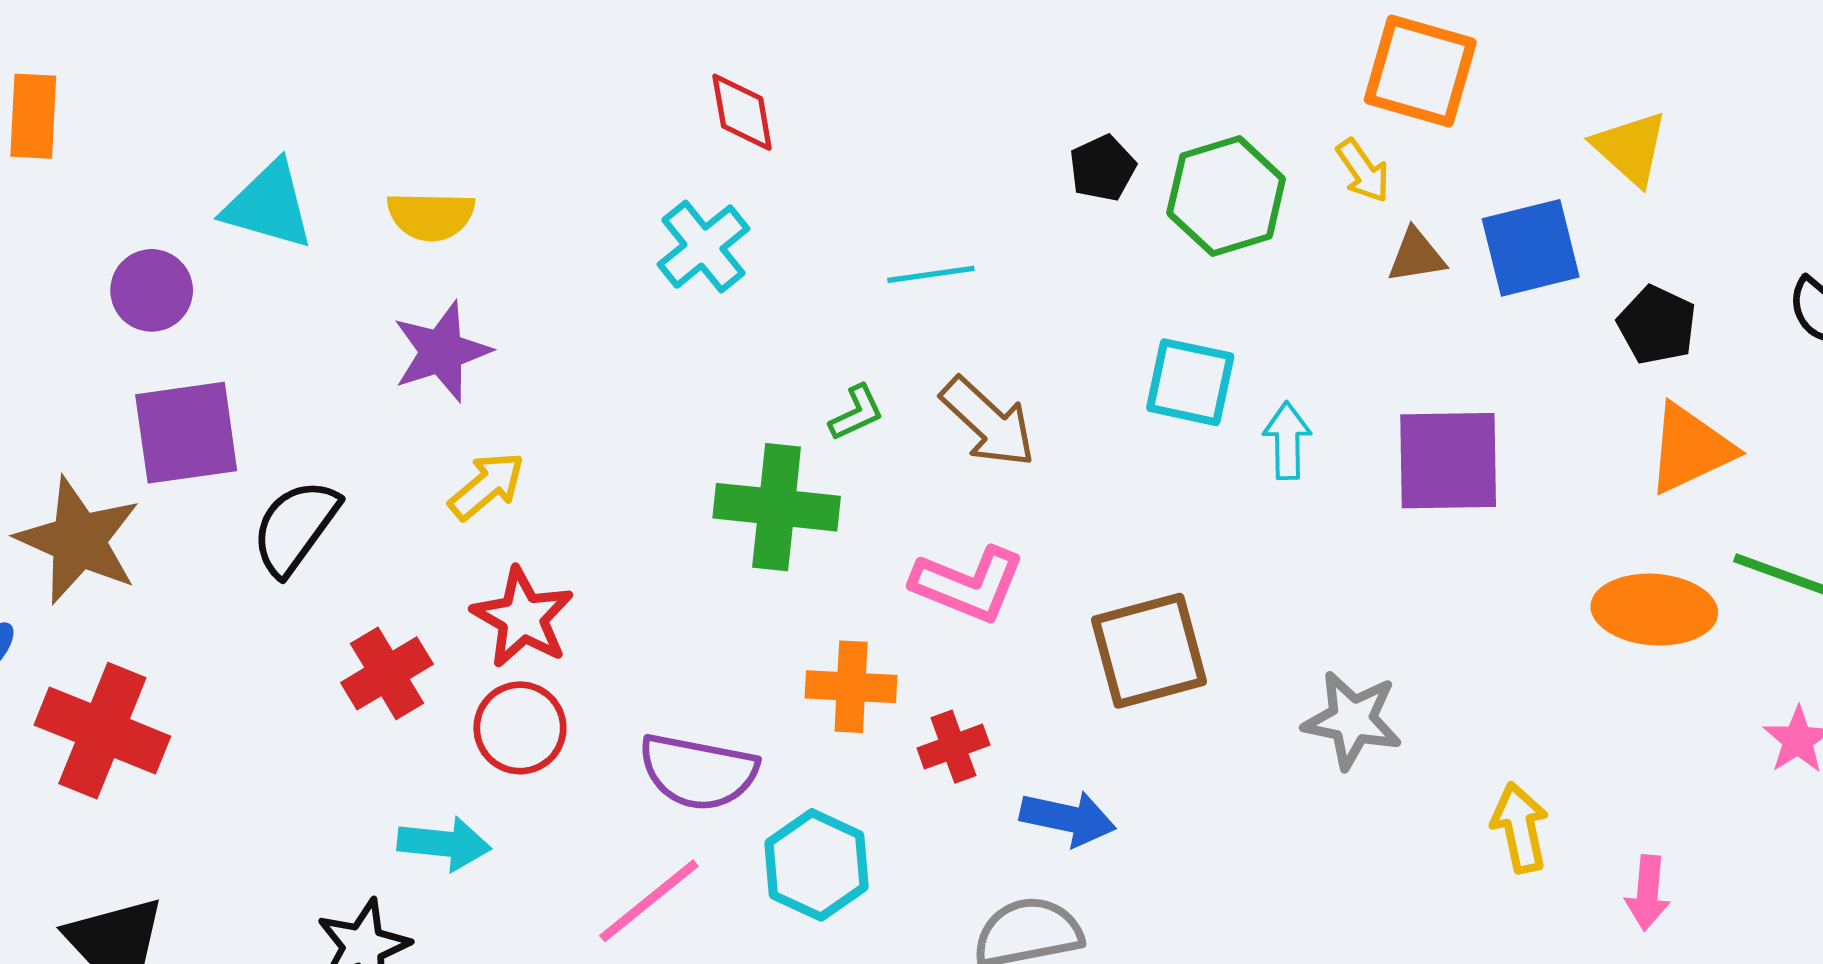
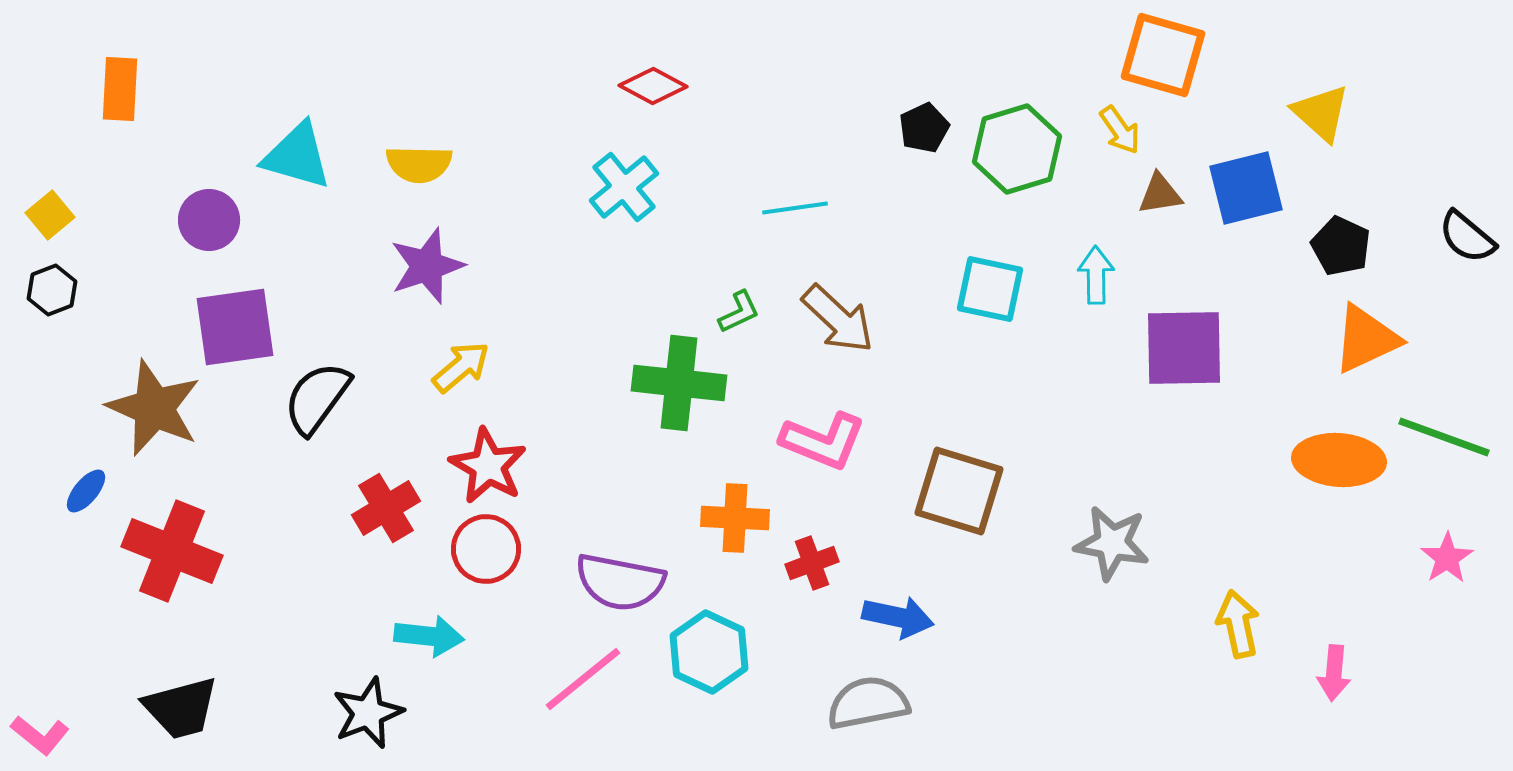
red diamond: (742, 112) -> (653, 86), turned -52
cyan arrow: (1287, 441) -> (1096, 275), moved
brown square: (1149, 651) -> (959, 491), turned 32

